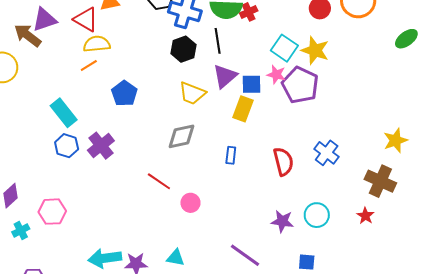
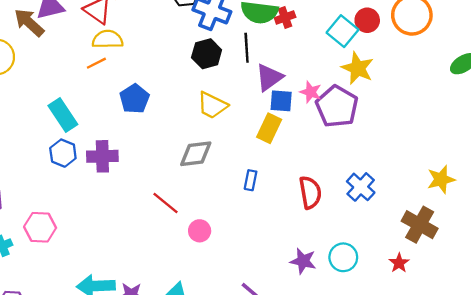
cyan square: (284, 48) -> (342, 31), moved
purple triangle: (225, 76) -> (269, 77), moved
purple cross: (101, 146) -> (102, 156), turned 32

